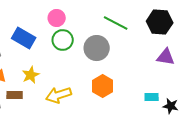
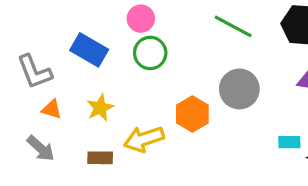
gray circle: (97, 48) -> (239, 89), moved
orange hexagon: (103, 86) -> (192, 114), moved
brown rectangle: (15, 95) -> (100, 158), moved

